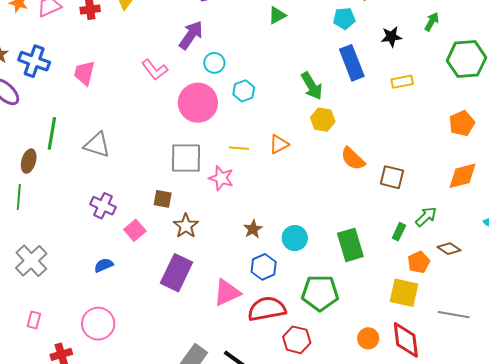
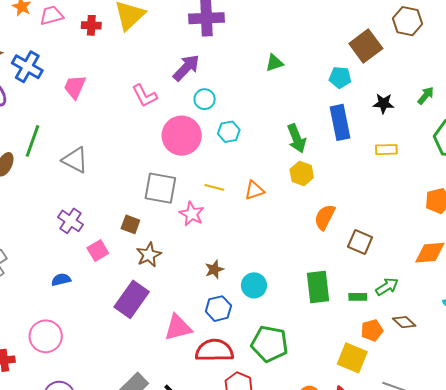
orange semicircle: (353, 159) -> (325, 217), turned 64
green rectangle: (399, 232) -> (358, 297), turned 54
green rectangle: (350, 245) -> (318, 287), moved

